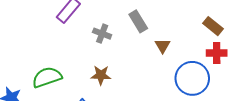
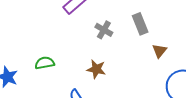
green semicircle: (47, 77) -> (45, 63), size x0.7

